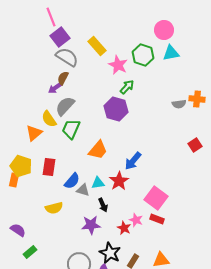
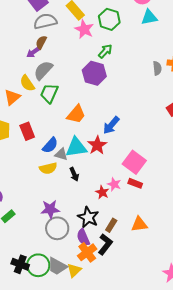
green hexagon: (143, 55) -> (109, 19), moved
gray semicircle: (67, 57) -> (45, 21), turned -45
pink star: (118, 65) -> (84, 29), moved
gray semicircle: (179, 104) -> (157, 68), turned -88
red rectangle: (49, 167) -> (27, 131), turned -30
cyan triangle: (98, 183) -> (76, 147), size x1.6
black arrow: (103, 205) -> (74, 174), moved
yellow semicircle: (54, 208) -> (48, 168), moved
purple star: (91, 225) -> (50, 209), moved

